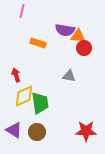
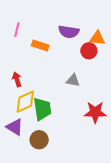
pink line: (22, 11) -> (17, 30), moved
orange triangle: (78, 36) -> (97, 38), moved
purple triangle: (14, 130) -> (15, 127), moved
red star: (86, 131) -> (95, 112), moved

